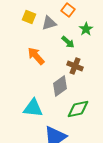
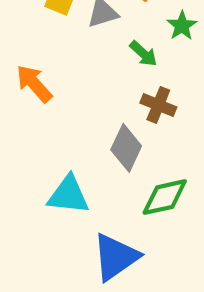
orange arrow: (36, 56) -> (34, 84), moved
gray diamond: (60, 86) -> (126, 148), turned -30

